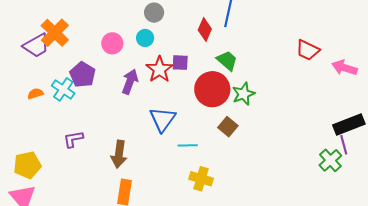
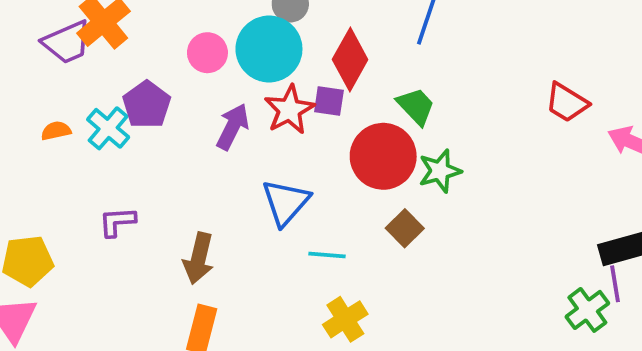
red diamond: (205, 29) -> (350, 60), moved, size x1.4
cyan circle: (145, 38) -> (269, 49), size x2.0
yellow cross: (201, 179) -> (345, 319), turned 35

